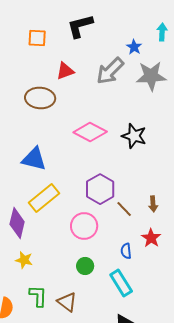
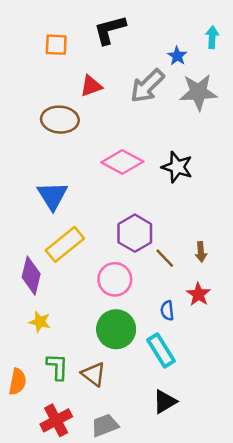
blue triangle: (34, 159) -> (52, 196), turned 44
green circle: (85, 266) -> (116, 329), size x1.8

